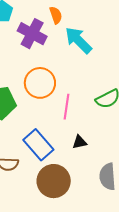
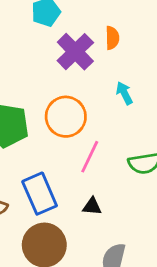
cyan arrow: (78, 40) -> (124, 93), moved, size x0.6

